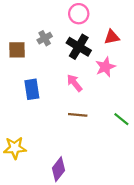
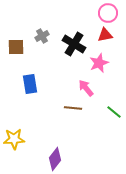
pink circle: (79, 14) -> (108, 13), moved
pink arrow: (74, 83) -> (86, 88), moved

